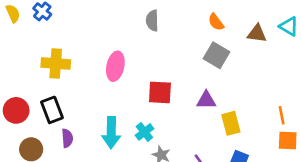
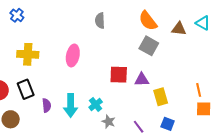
orange semicircle: (216, 22) -> (148, 21), size x1.5
red square: (160, 92) -> (119, 75), moved
purple semicircle: (67, 138) -> (47, 105), moved

